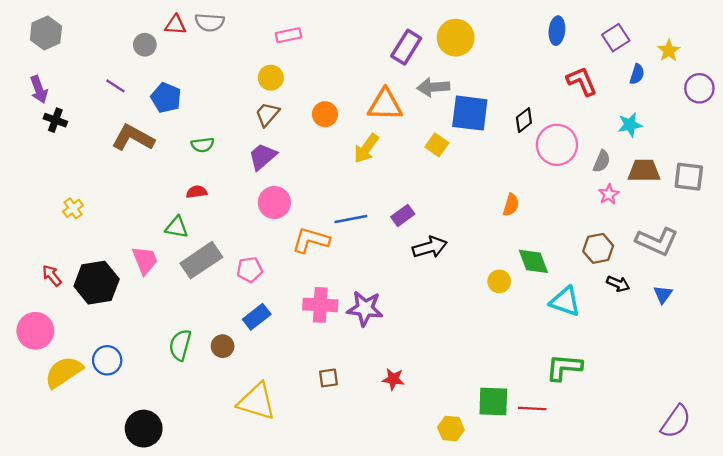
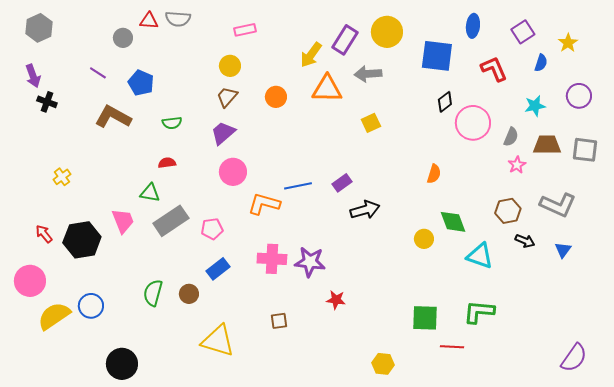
purple circle: (699, 88) -> (579, 96), moved
blue square: (470, 113) -> (437, 56), moved
yellow square: (437, 145) -> (371, 123), turned 30
yellow arrow: (366, 148) -> (311, 55), moved
red star: (393, 379) -> (336, 300), moved
green square: (493, 401) -> (425, 318), moved

